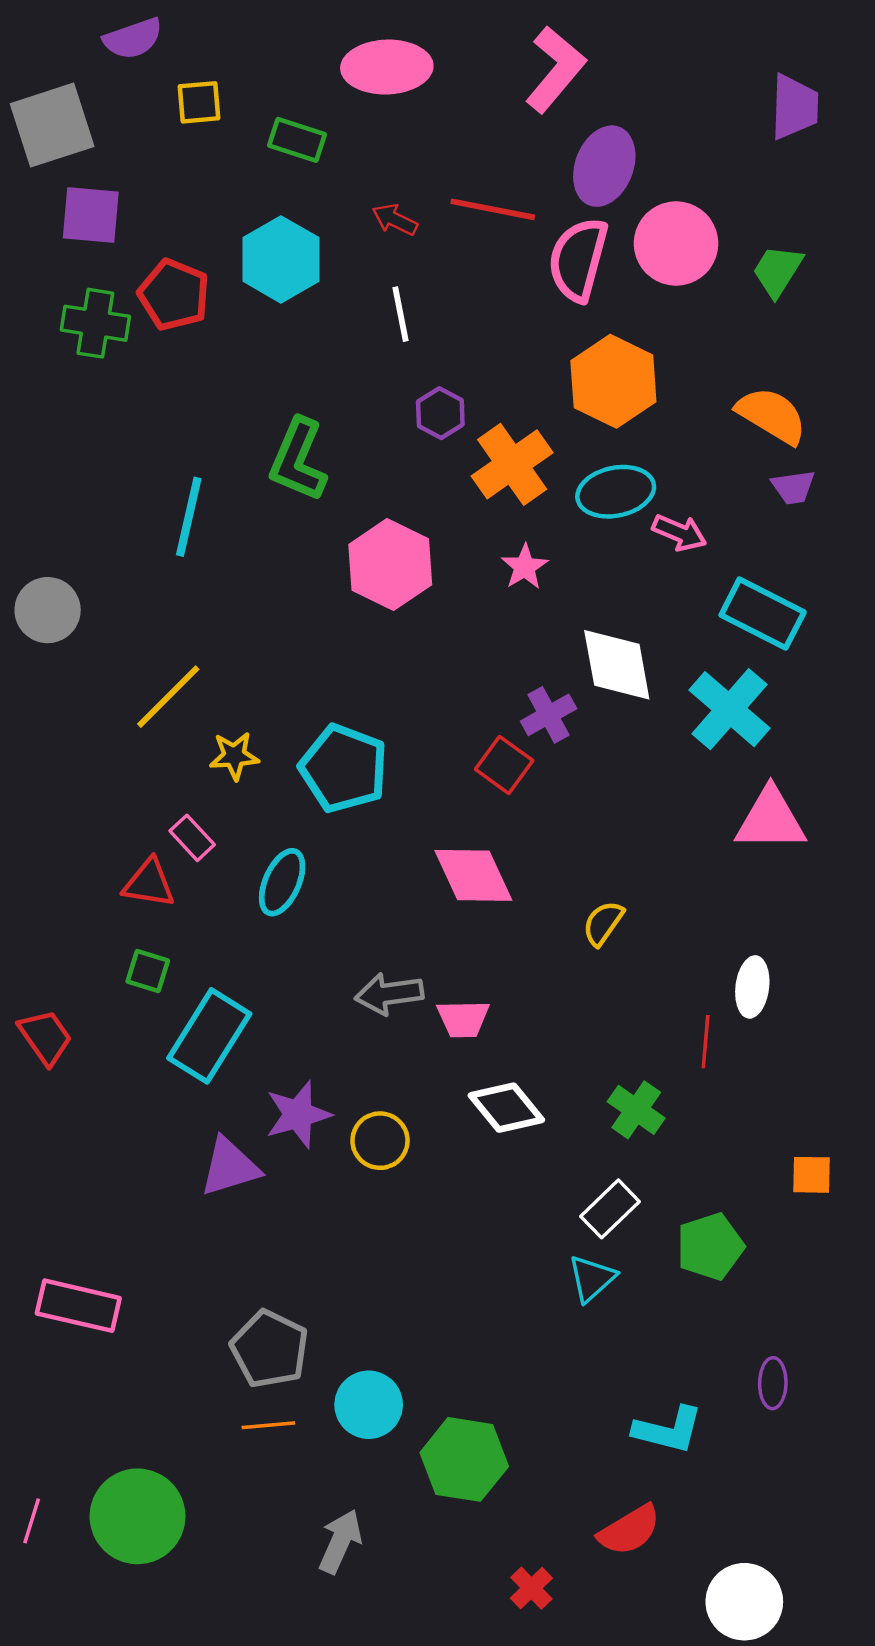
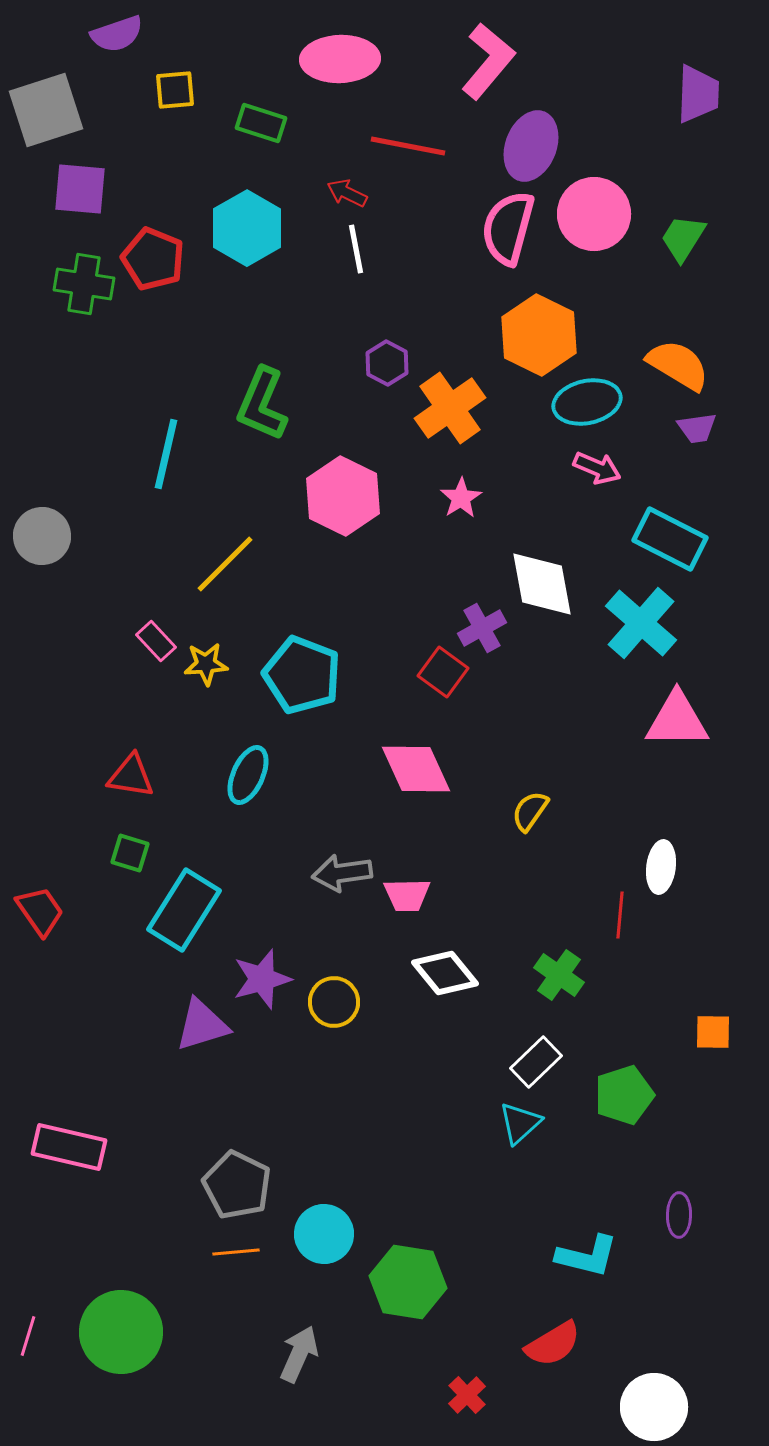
red line: (493, 209) -> (408, 146), moved
white line: (400, 314) -> (356, 249), moved
cyan ellipse: (616, 492) -> (587, 402), moved
yellow line: (168, 697) -> (225, 564), moved
pink rectangle: (192, 838) -> (156, 641), moved

